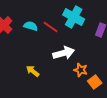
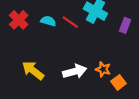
white arrow: (64, 53) -> (75, 71), moved
yellow arrow: (33, 71) -> (33, 70), moved, size x1.5

